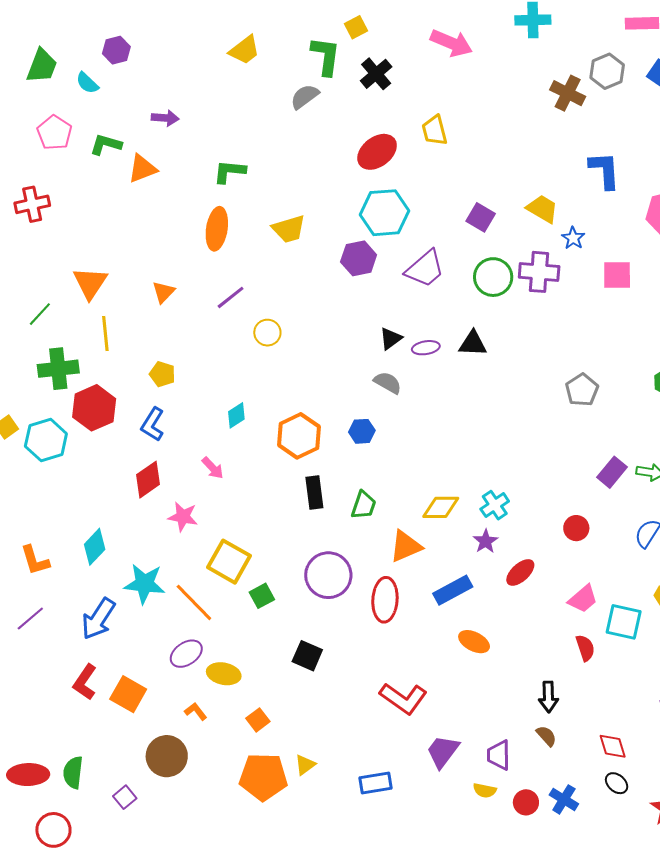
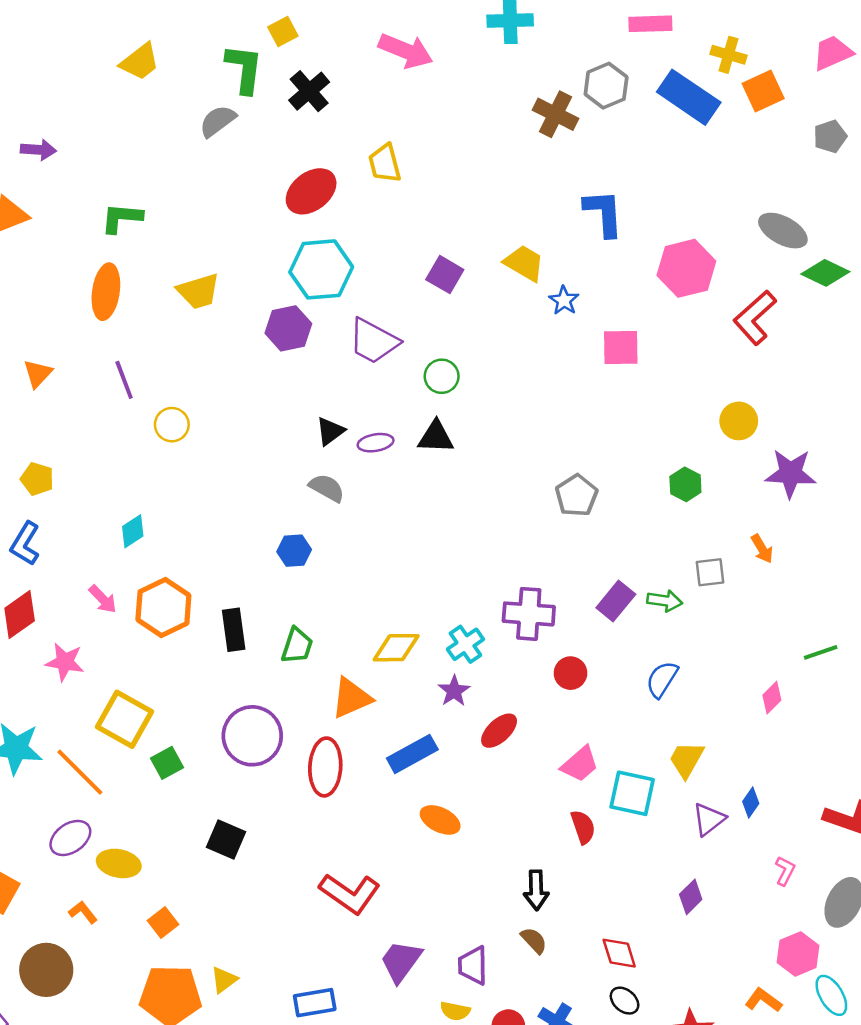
purple trapezoid: (425, 269) -> (374, 341), turned 69
purple cross: (539, 272) -> (529, 614), moved
green circle: (493, 277) -> (442, 376), moved, size x0.7
purple line: (231, 297) -> (124, 380), turned -72
orange hexagon: (299, 436) -> (163, 607), moved

